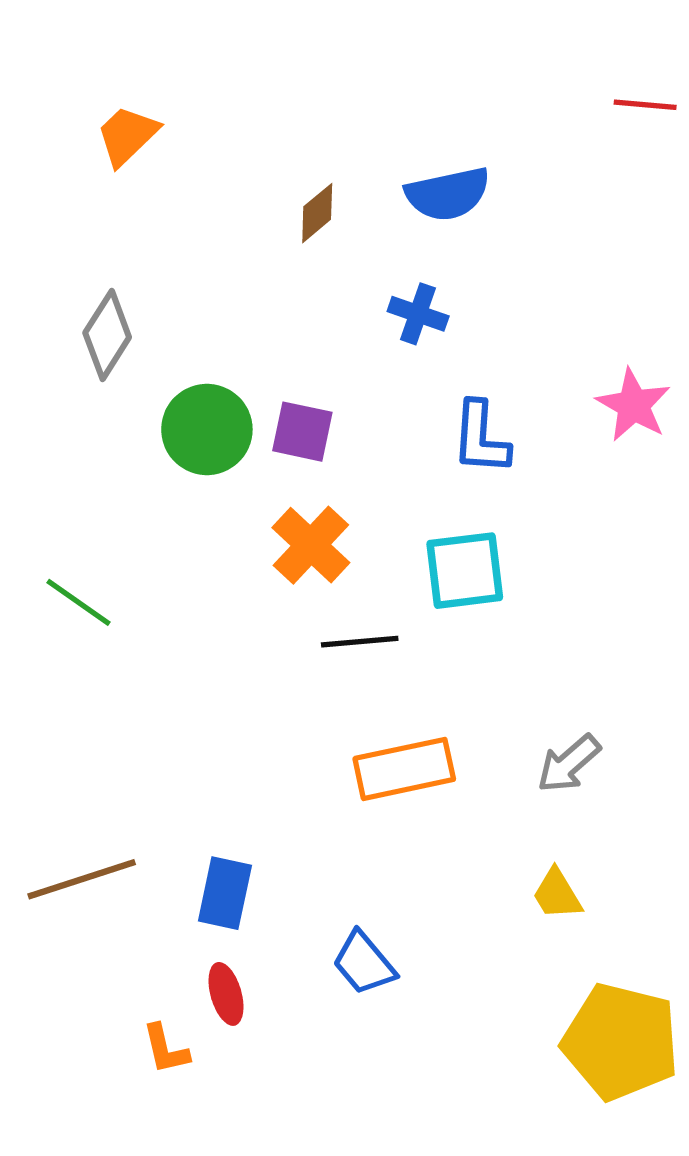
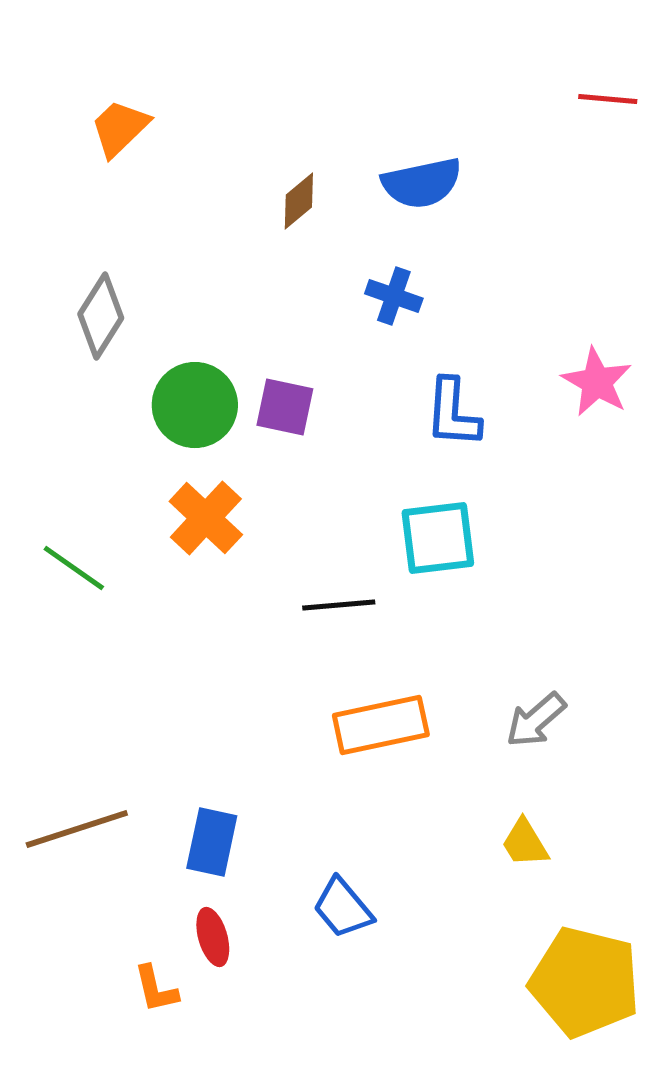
orange cross: (311, 545) -> (206, 518), moved

